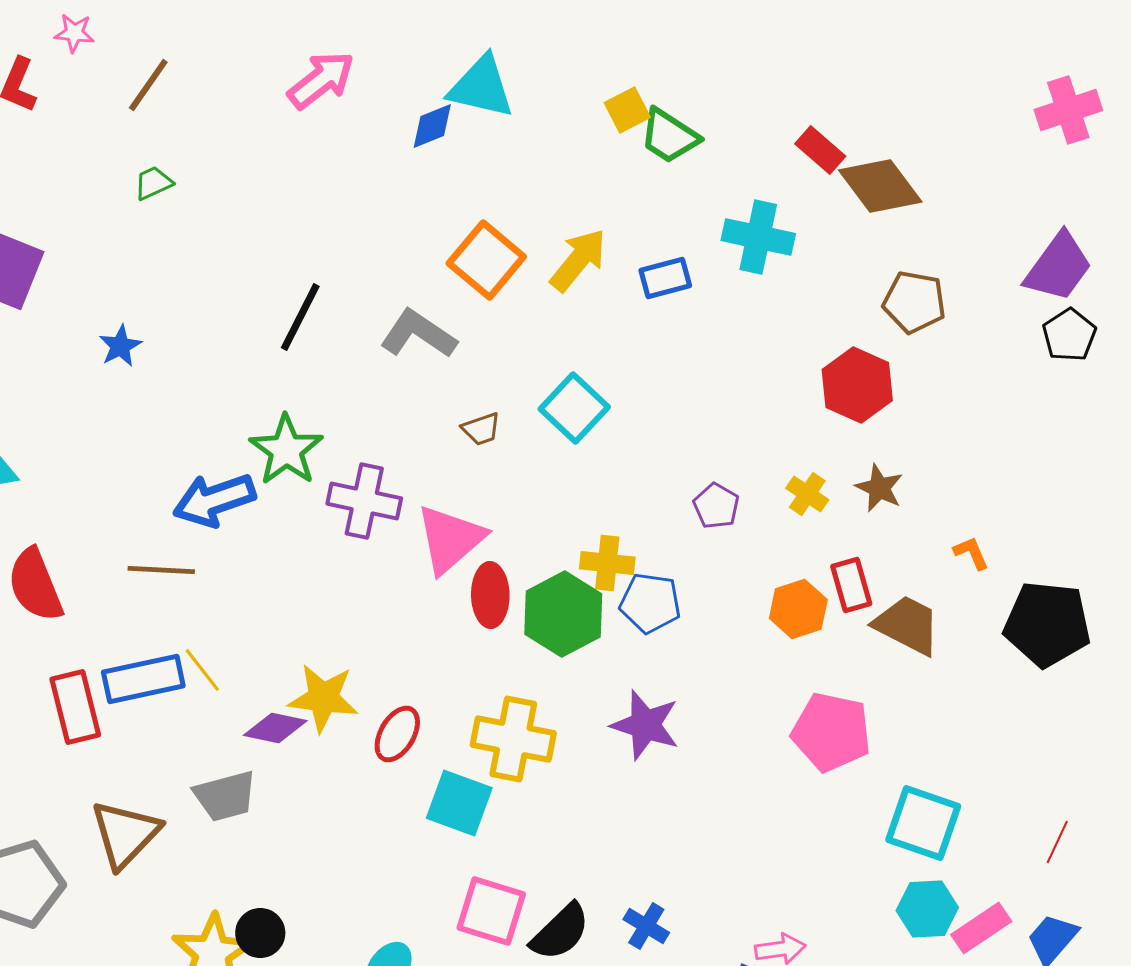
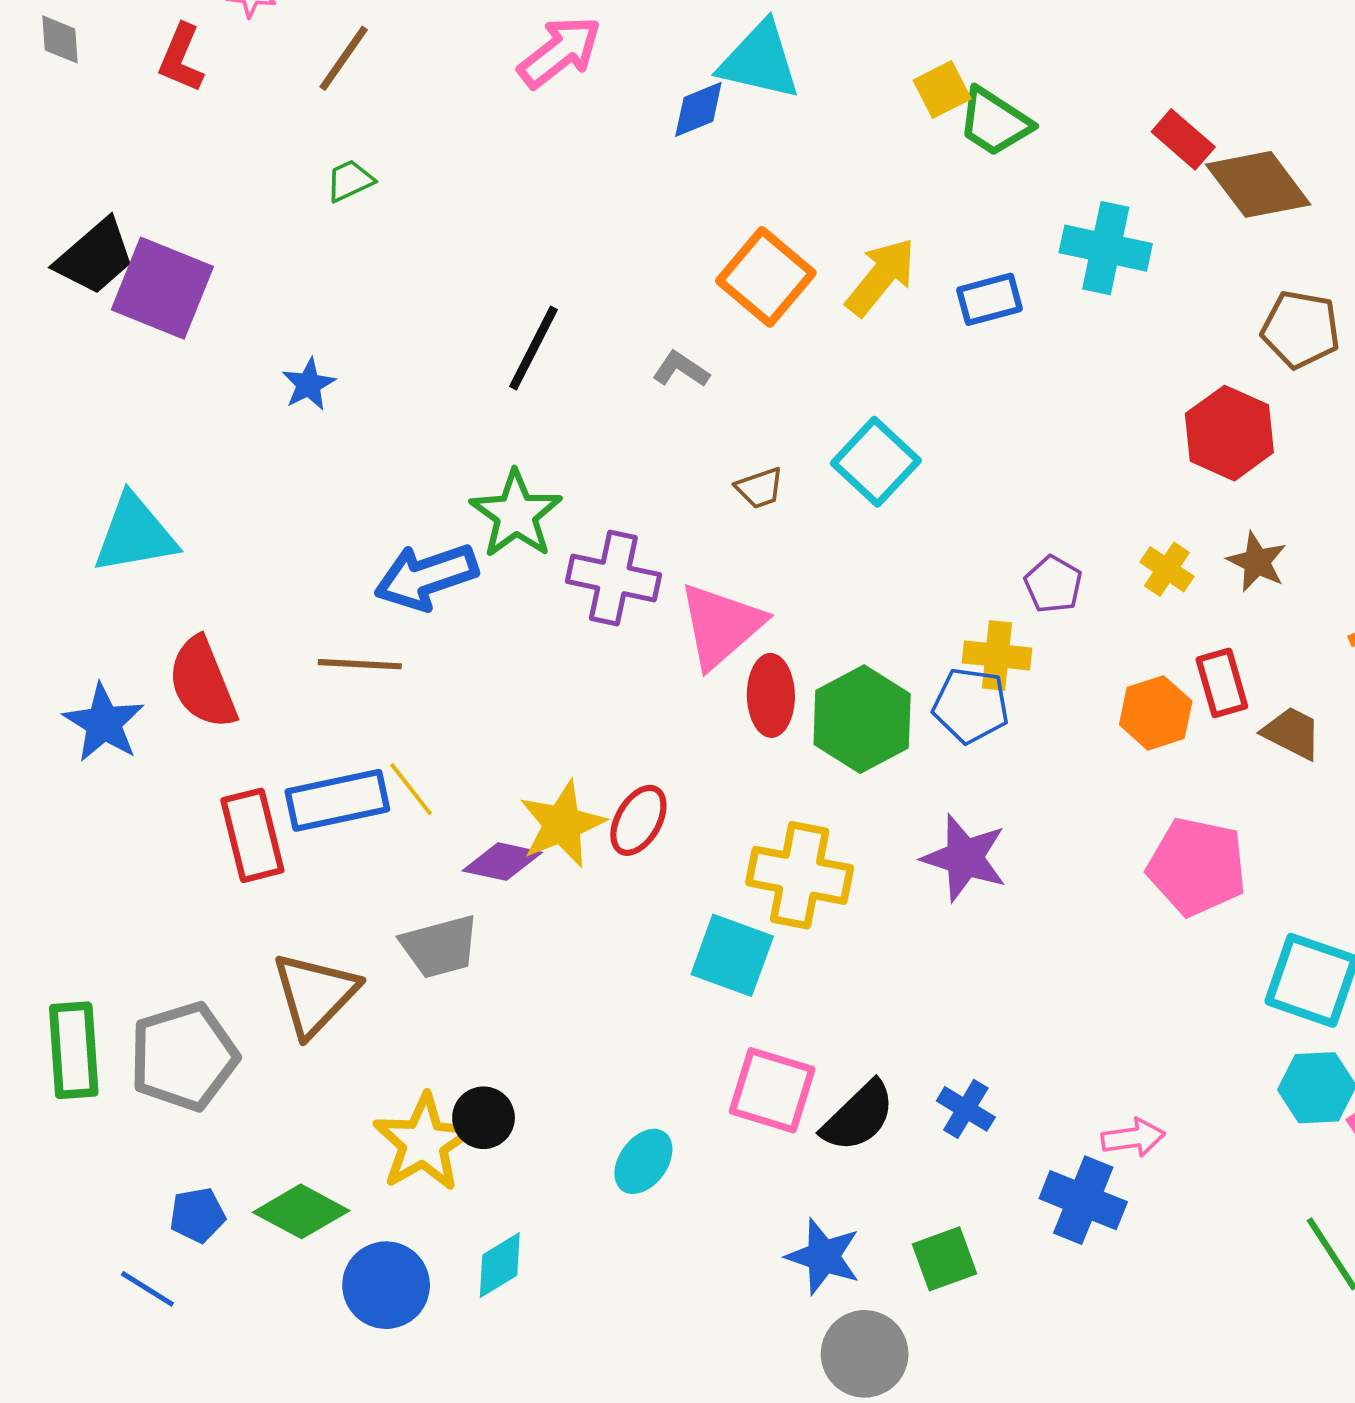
gray L-shape: (418, 334) -> (681, 369), size x0.6
yellow cross: (607, 563) -> (997, 655), moved
brown trapezoid: (907, 625) -> (1292, 733), size x0.7
yellow star: (323, 698) -> (562, 824), turned -30
red ellipse: (397, 734) -> (638, 820), moved

